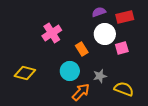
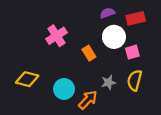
cyan circle: (70, 71) -> (64, 89), moved
yellow semicircle: (124, 89) -> (135, 80), moved, turned -96

